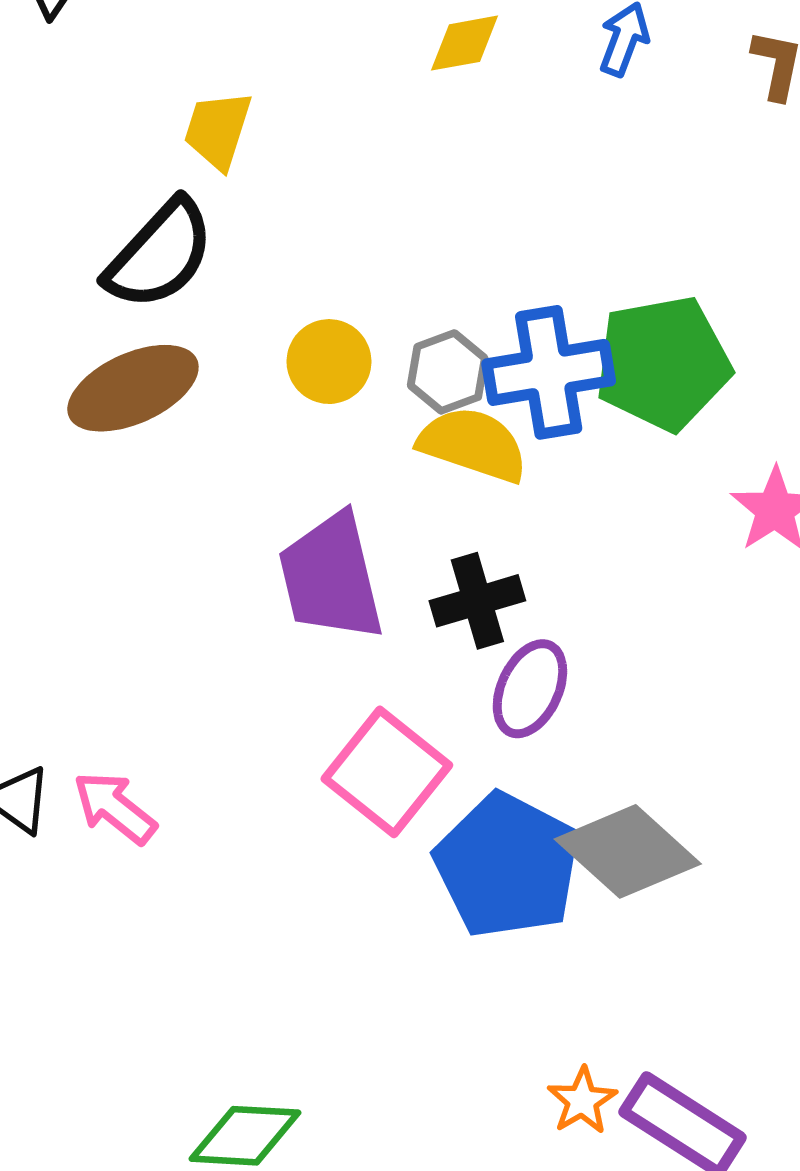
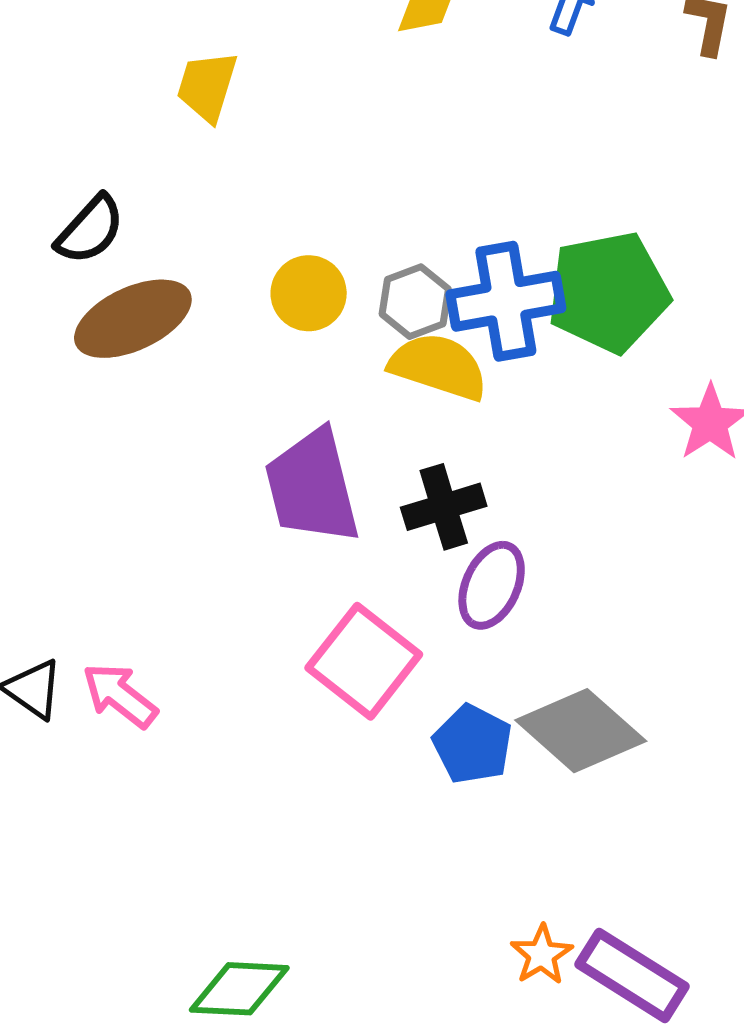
black semicircle: (160, 254) -> (90, 230), moved, size x0.7
blue pentagon: (507, 866) -> (473, 744), size x0.6

